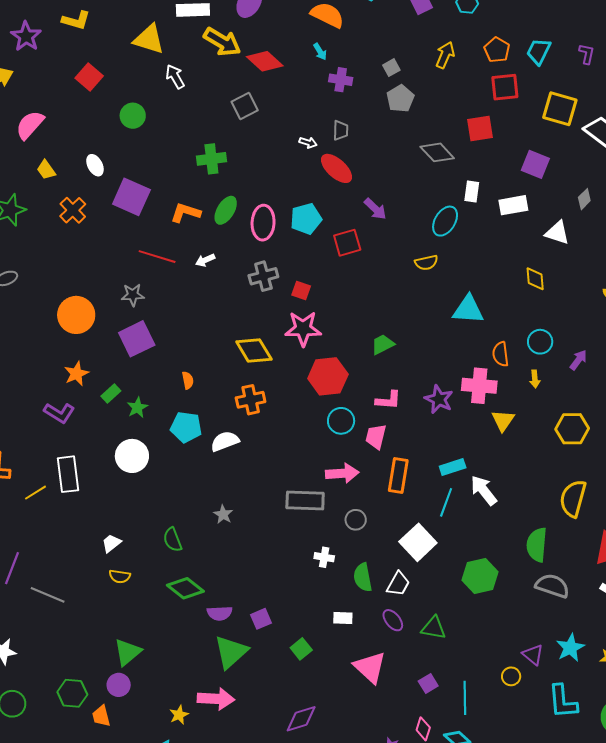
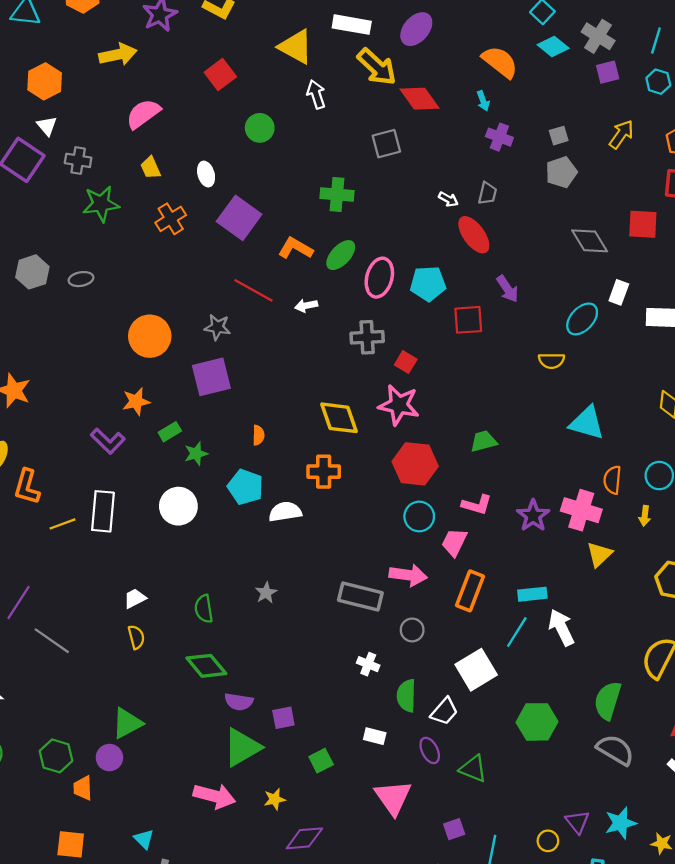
yellow semicircle: (120, 576) -> (136, 637), turned -125
yellow star: (179, 715) -> (275, 799), moved

